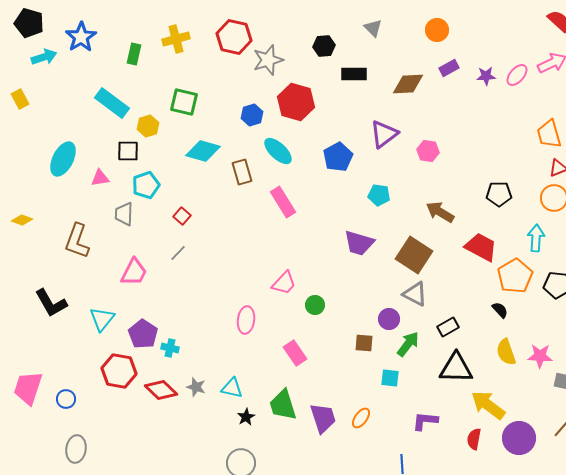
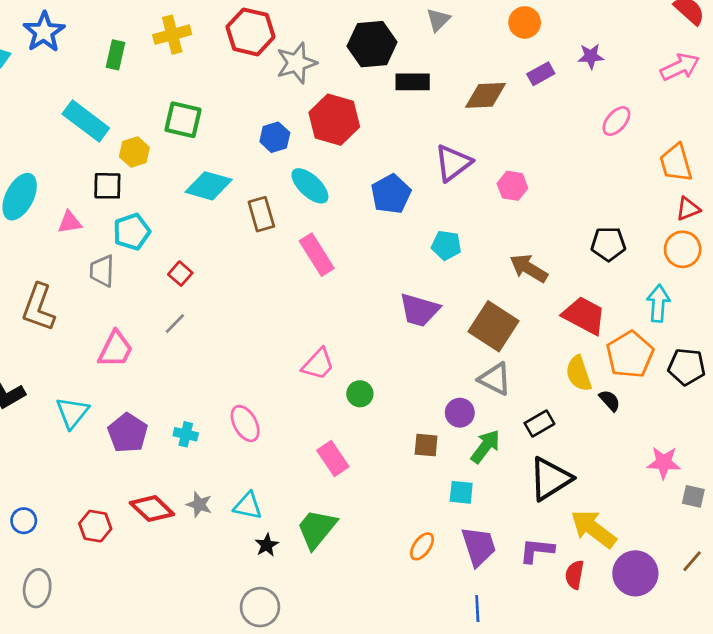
gray triangle: (373, 28) -> (438, 20), turned 30
black hexagon: (324, 46) -> (372, 44), size x1.6
pink ellipse: (517, 75) -> (616, 121), moved
purple star: (486, 76) -> (591, 56), moved
pink ellipse: (246, 320) -> (245, 423), moved, turned -36
cyan cross: (170, 348) -> (186, 434), moved
yellow semicircle: (506, 352) -> (579, 374), moved
black triangle: (456, 368) -> (550, 479), turned -33
red hexagon: (119, 371) -> (95, 526), moved, size x0.7
green trapezoid: (283, 405) -> (317, 529), turned 56
purple trapezoid: (323, 418) -> (479, 546), moved
purple L-shape: (425, 421) -> (537, 550), moved

